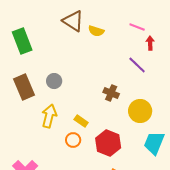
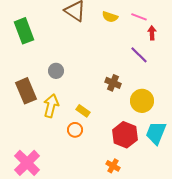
yellow semicircle: (96, 31) -> (110, 17), moved
brown rectangle: (24, 87) -> (26, 91), moved
red hexagon: (108, 143) -> (125, 135), moved

